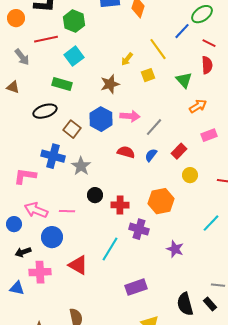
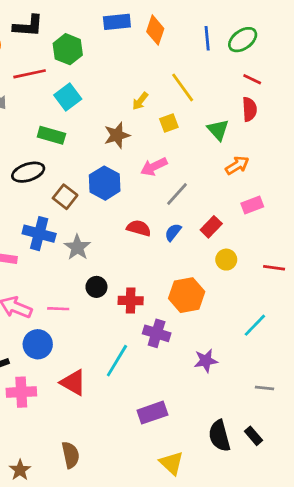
blue line: (182, 31) -> (207, 38), moved, turned -48
pink arrow: (130, 116) -> (154, 167), moved, turned 150
purple star: (175, 249) -> (206, 361), turned -30
gray line: (218, 285) -> (264, 388), moved

